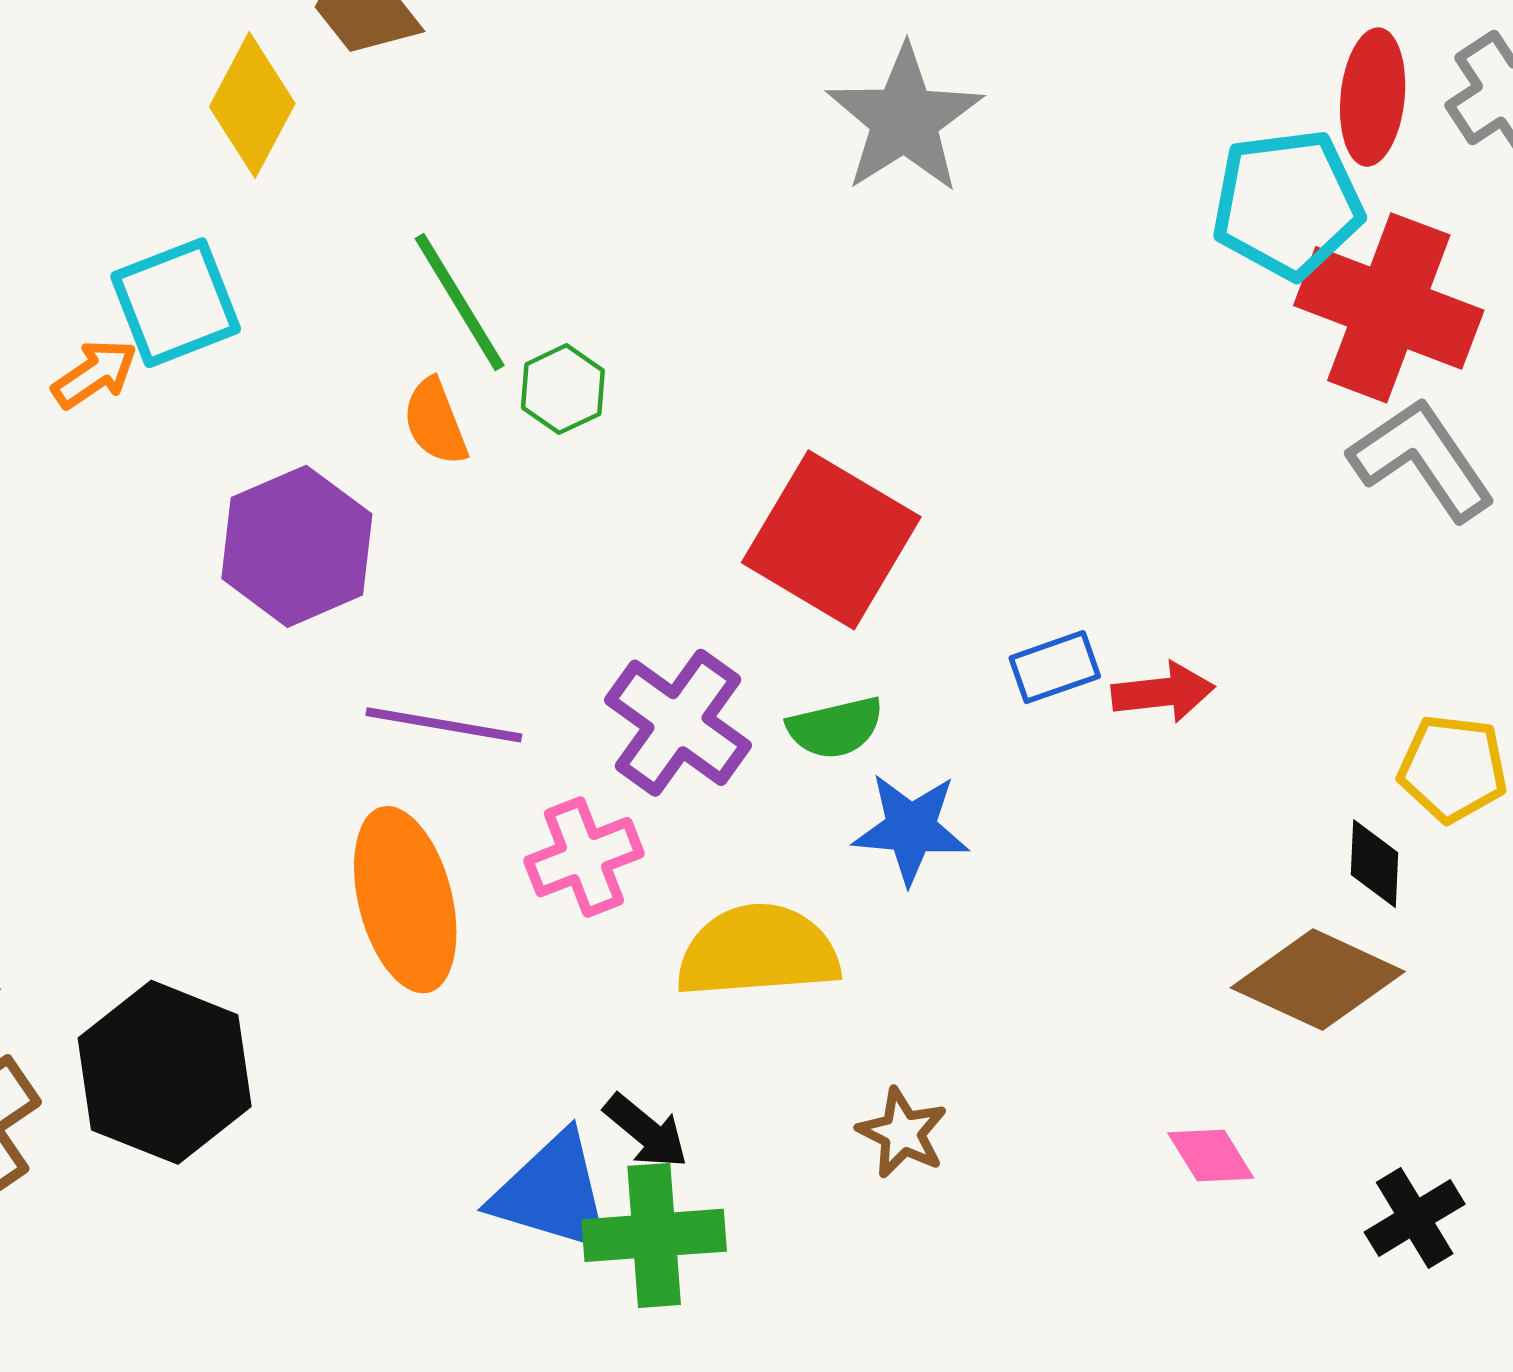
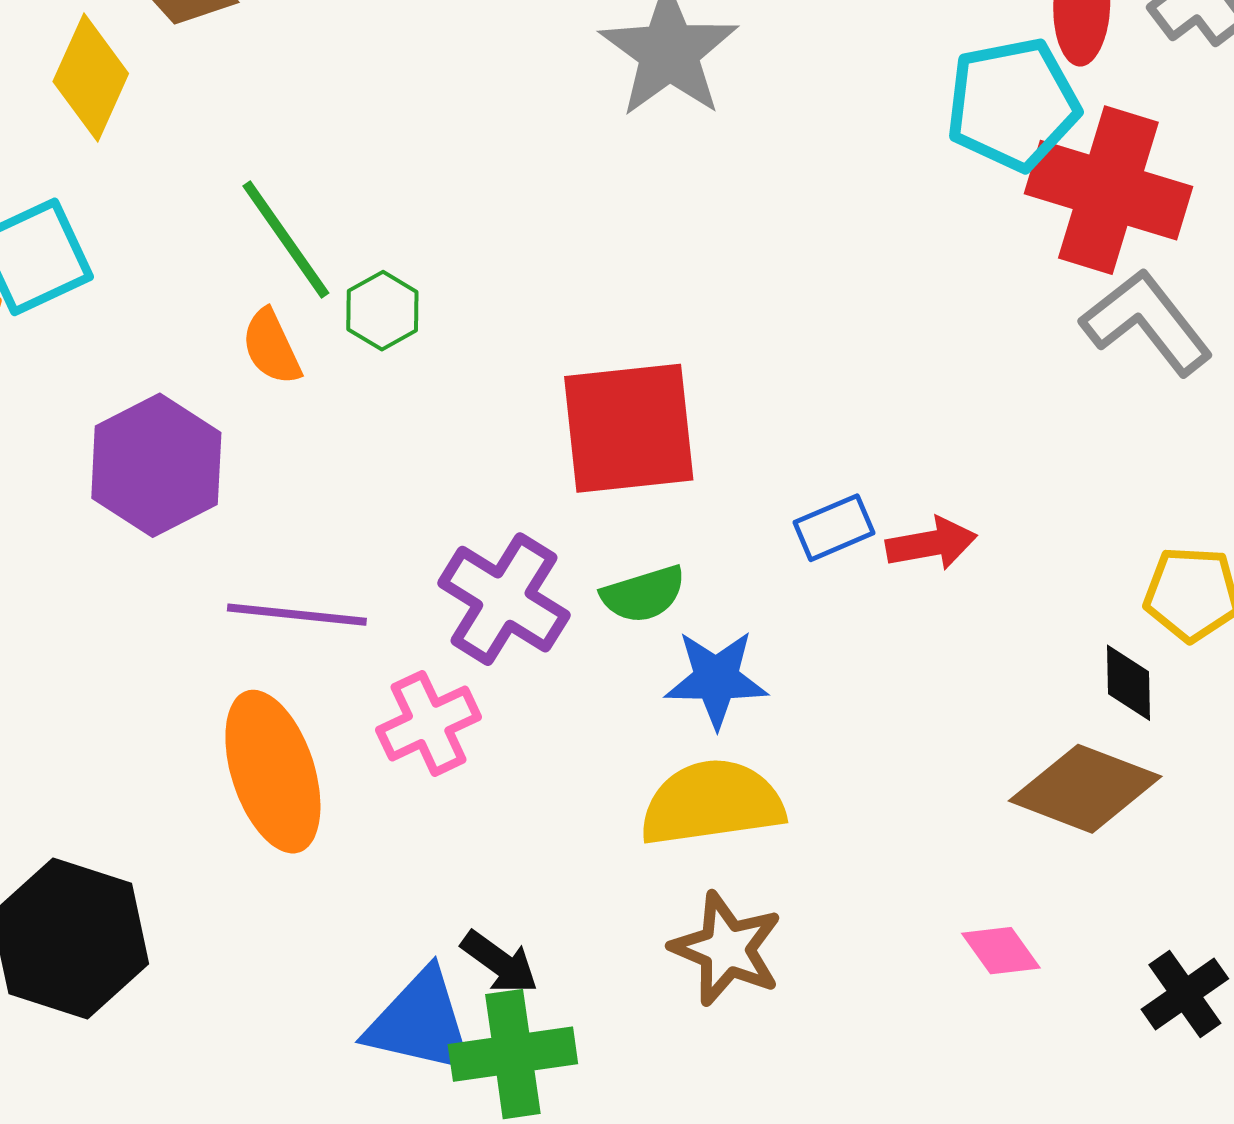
red square: (831, 540) -> (629, 428), turned -33
yellow semicircle: (758, 951) -> (712, 803), moved
brown star: (902, 1133) -> (727, 949), size x1.4

